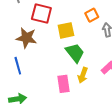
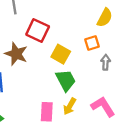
yellow square: (66, 30) -> (61, 54), turned 30

